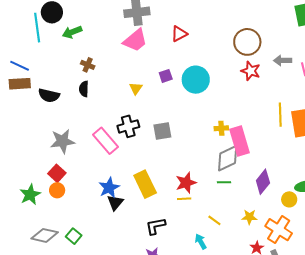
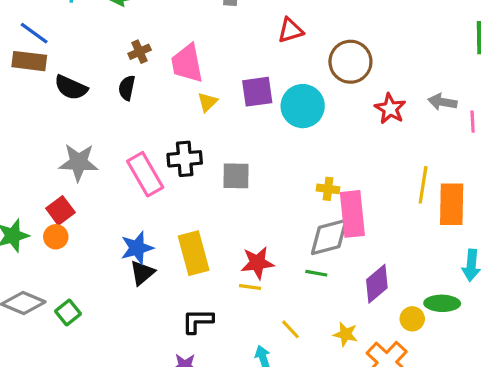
pink trapezoid: (135, 40) -> (187, 63), moved, turned 108
brown circle: (247, 42) -> (350, 62), moved
brown cross: (88, 65) -> (140, 52), turned 32
purple square: (166, 76) -> (257, 92), size x1.5

